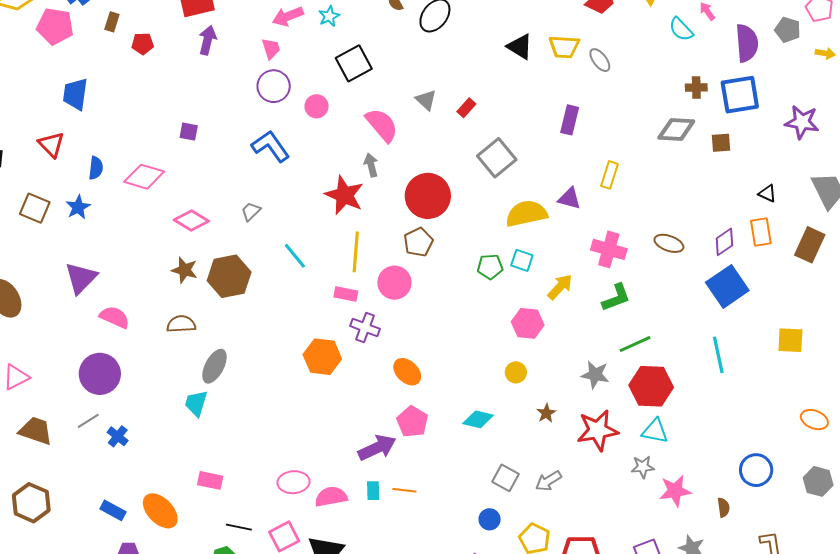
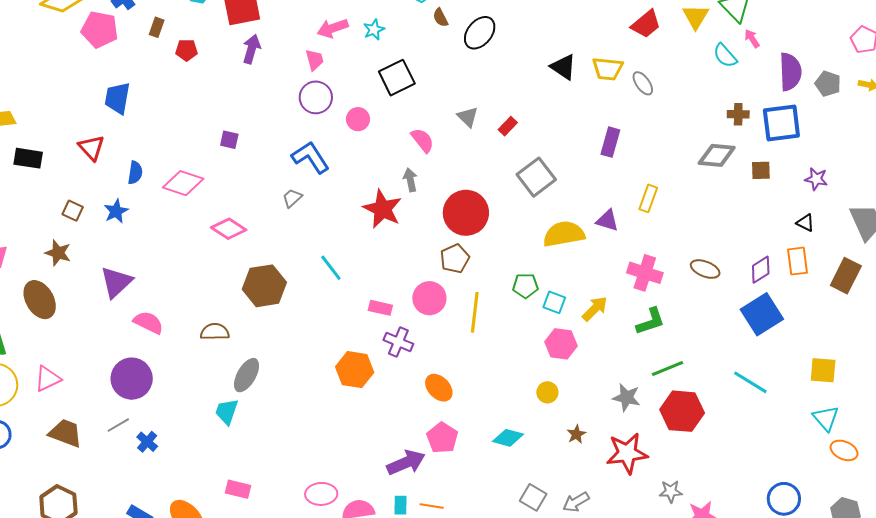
gray pentagon: (788, 30) -> (828, 84), moved
purple star: (802, 122) -> (816, 179), moved, size x0.7
pink semicircle: (382, 125) -> (423, 140), size x0.7
brown square: (35, 208) -> (73, 211), size x0.7
gray trapezoid: (251, 211) -> (292, 198), moved
yellow line: (356, 252) -> (475, 312), moved
cyan square: (522, 260) -> (554, 302), moved
brown star: (185, 270) -> (58, 253), moved
cyan line: (718, 355) -> (750, 382), turned -48
cyan triangle: (655, 431) -> (826, 418), moved, turned 36

